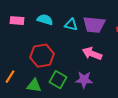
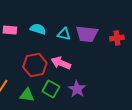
pink arrow: (92, 54) -> (61, 63), moved
purple star: (84, 80) -> (77, 89), turned 30

